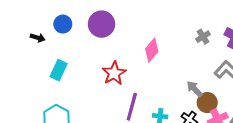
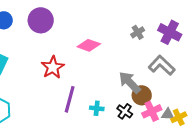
pink diamond: (152, 50) -> (89, 45), turned 70
gray arrow: (195, 89) -> (130, 82), size x1.4

